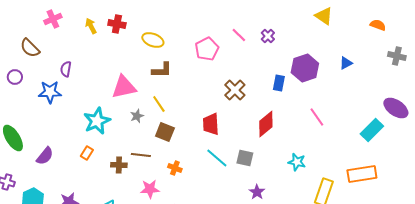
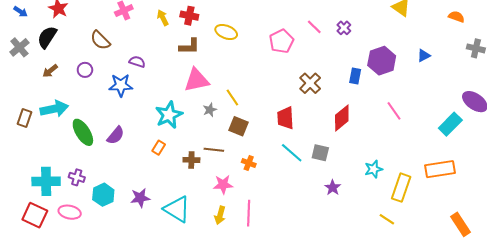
purple semicircle: (66, 69) -> (137, 62), turned 98
brown L-shape: (162, 70) -> (189, 46), moved
purple semicircle: (45, 156) -> (116, 135), moved
cyan star: (297, 162) -> (374, 169), moved, turned -30

